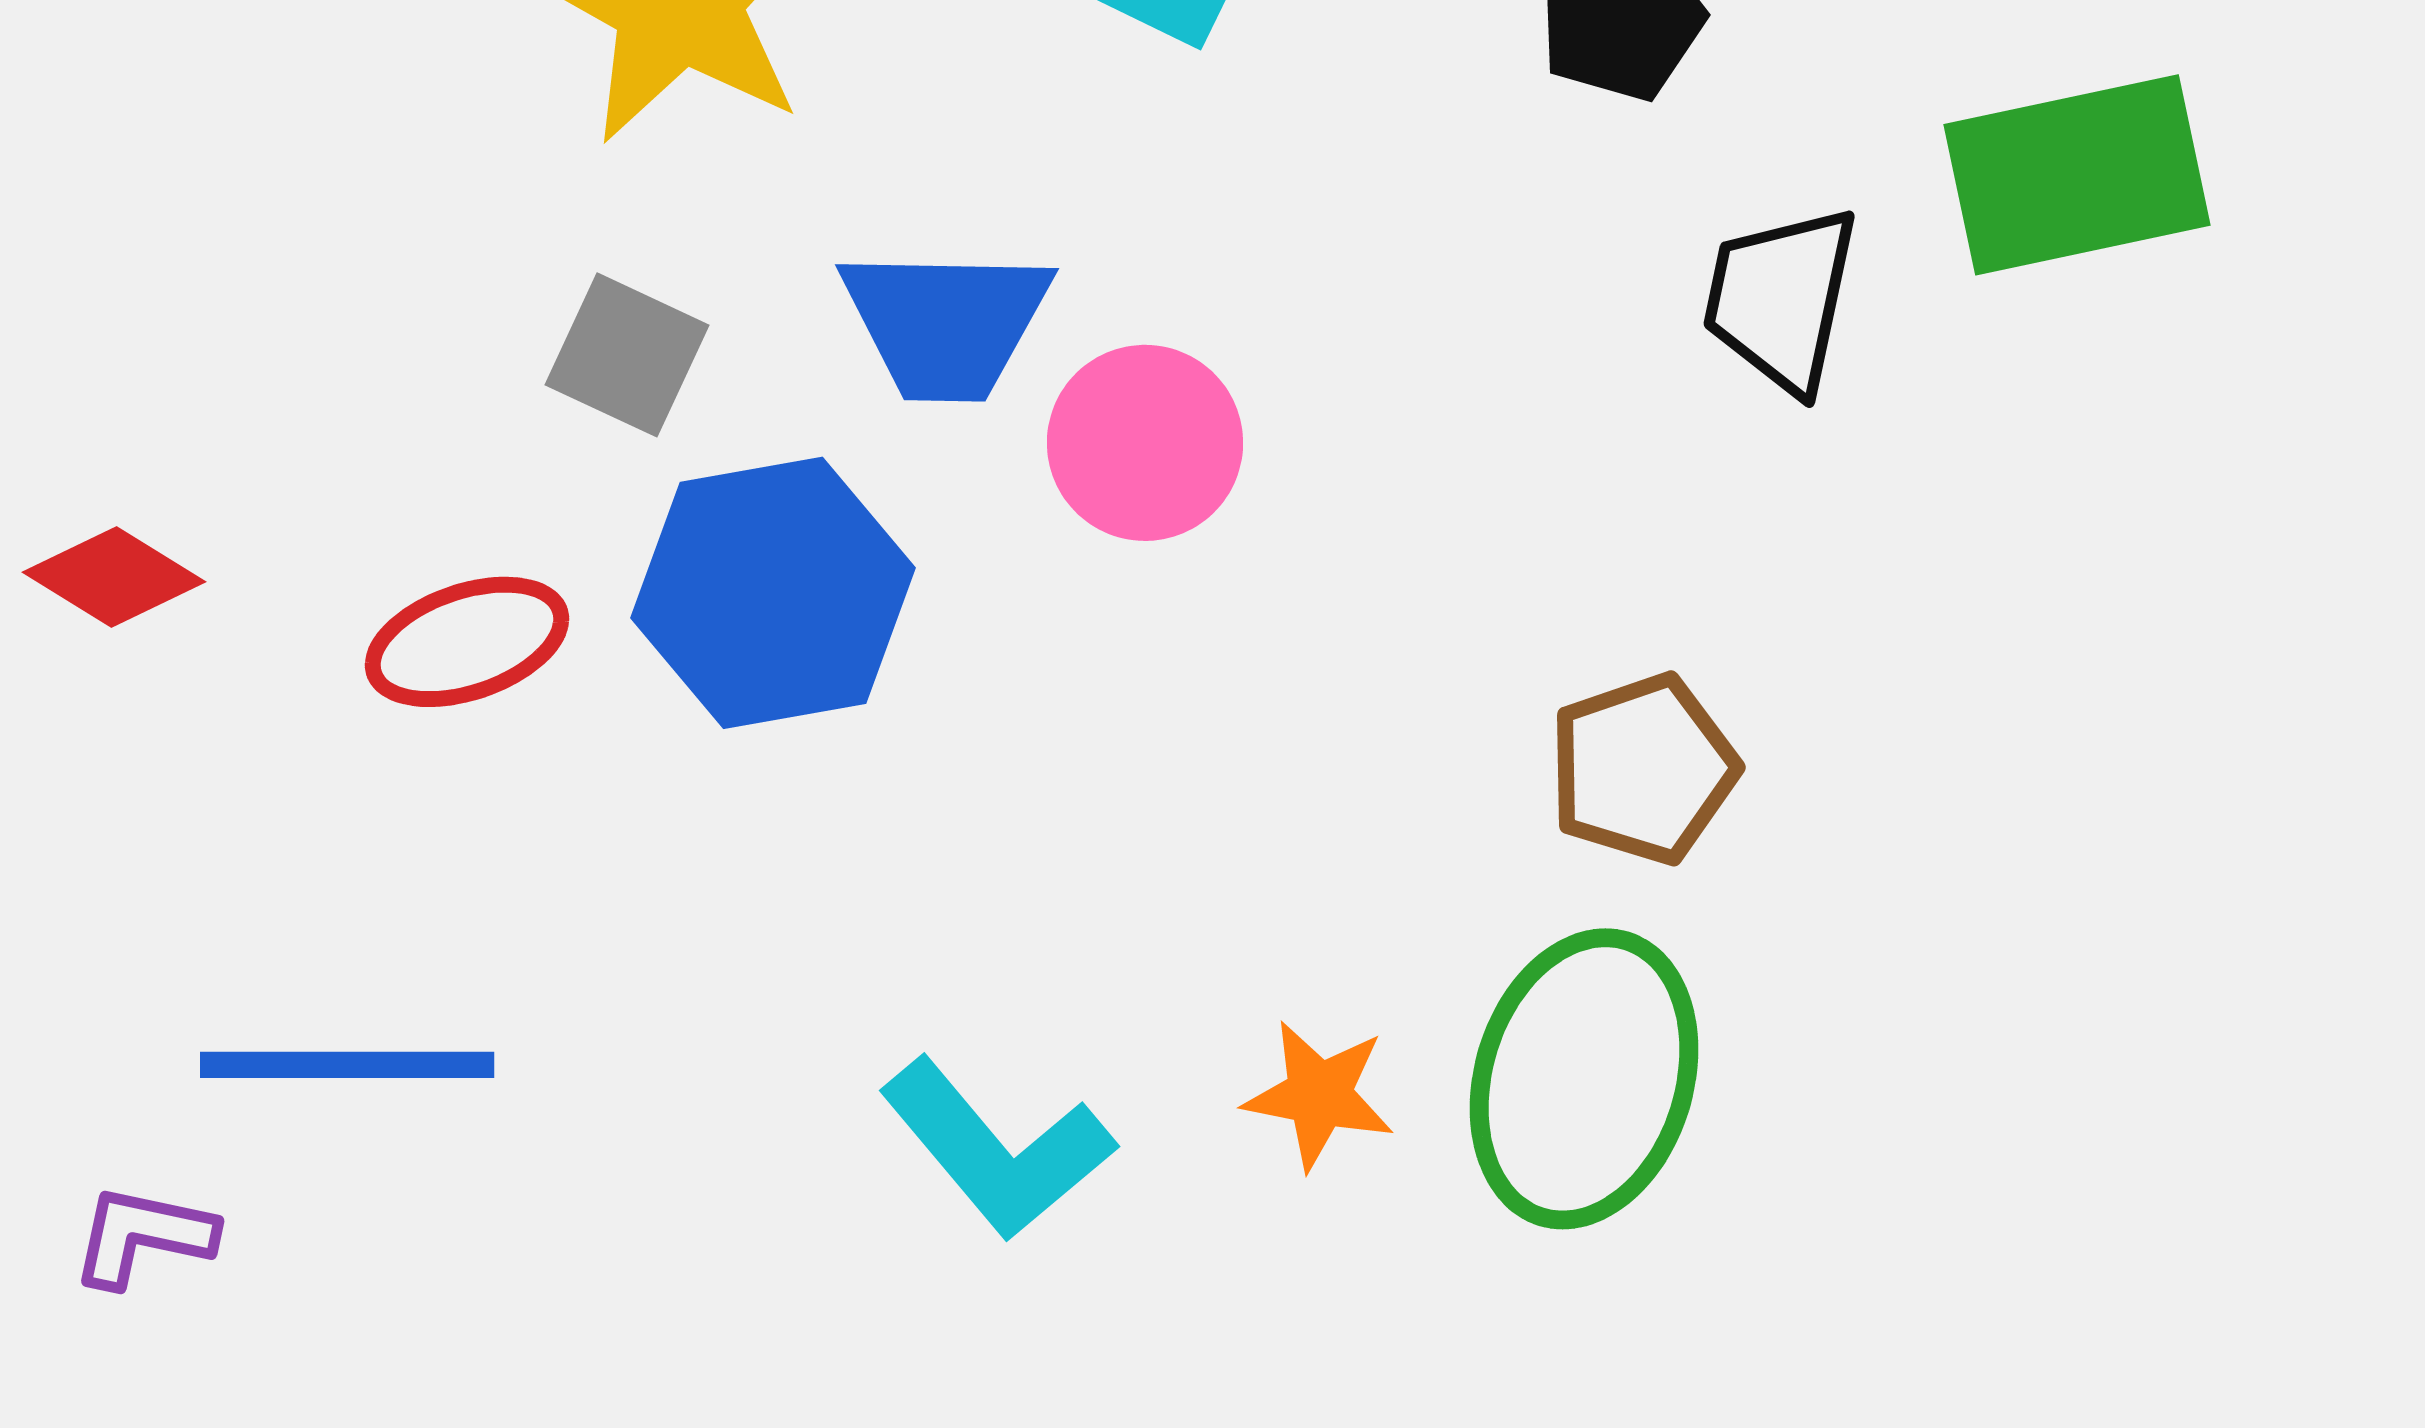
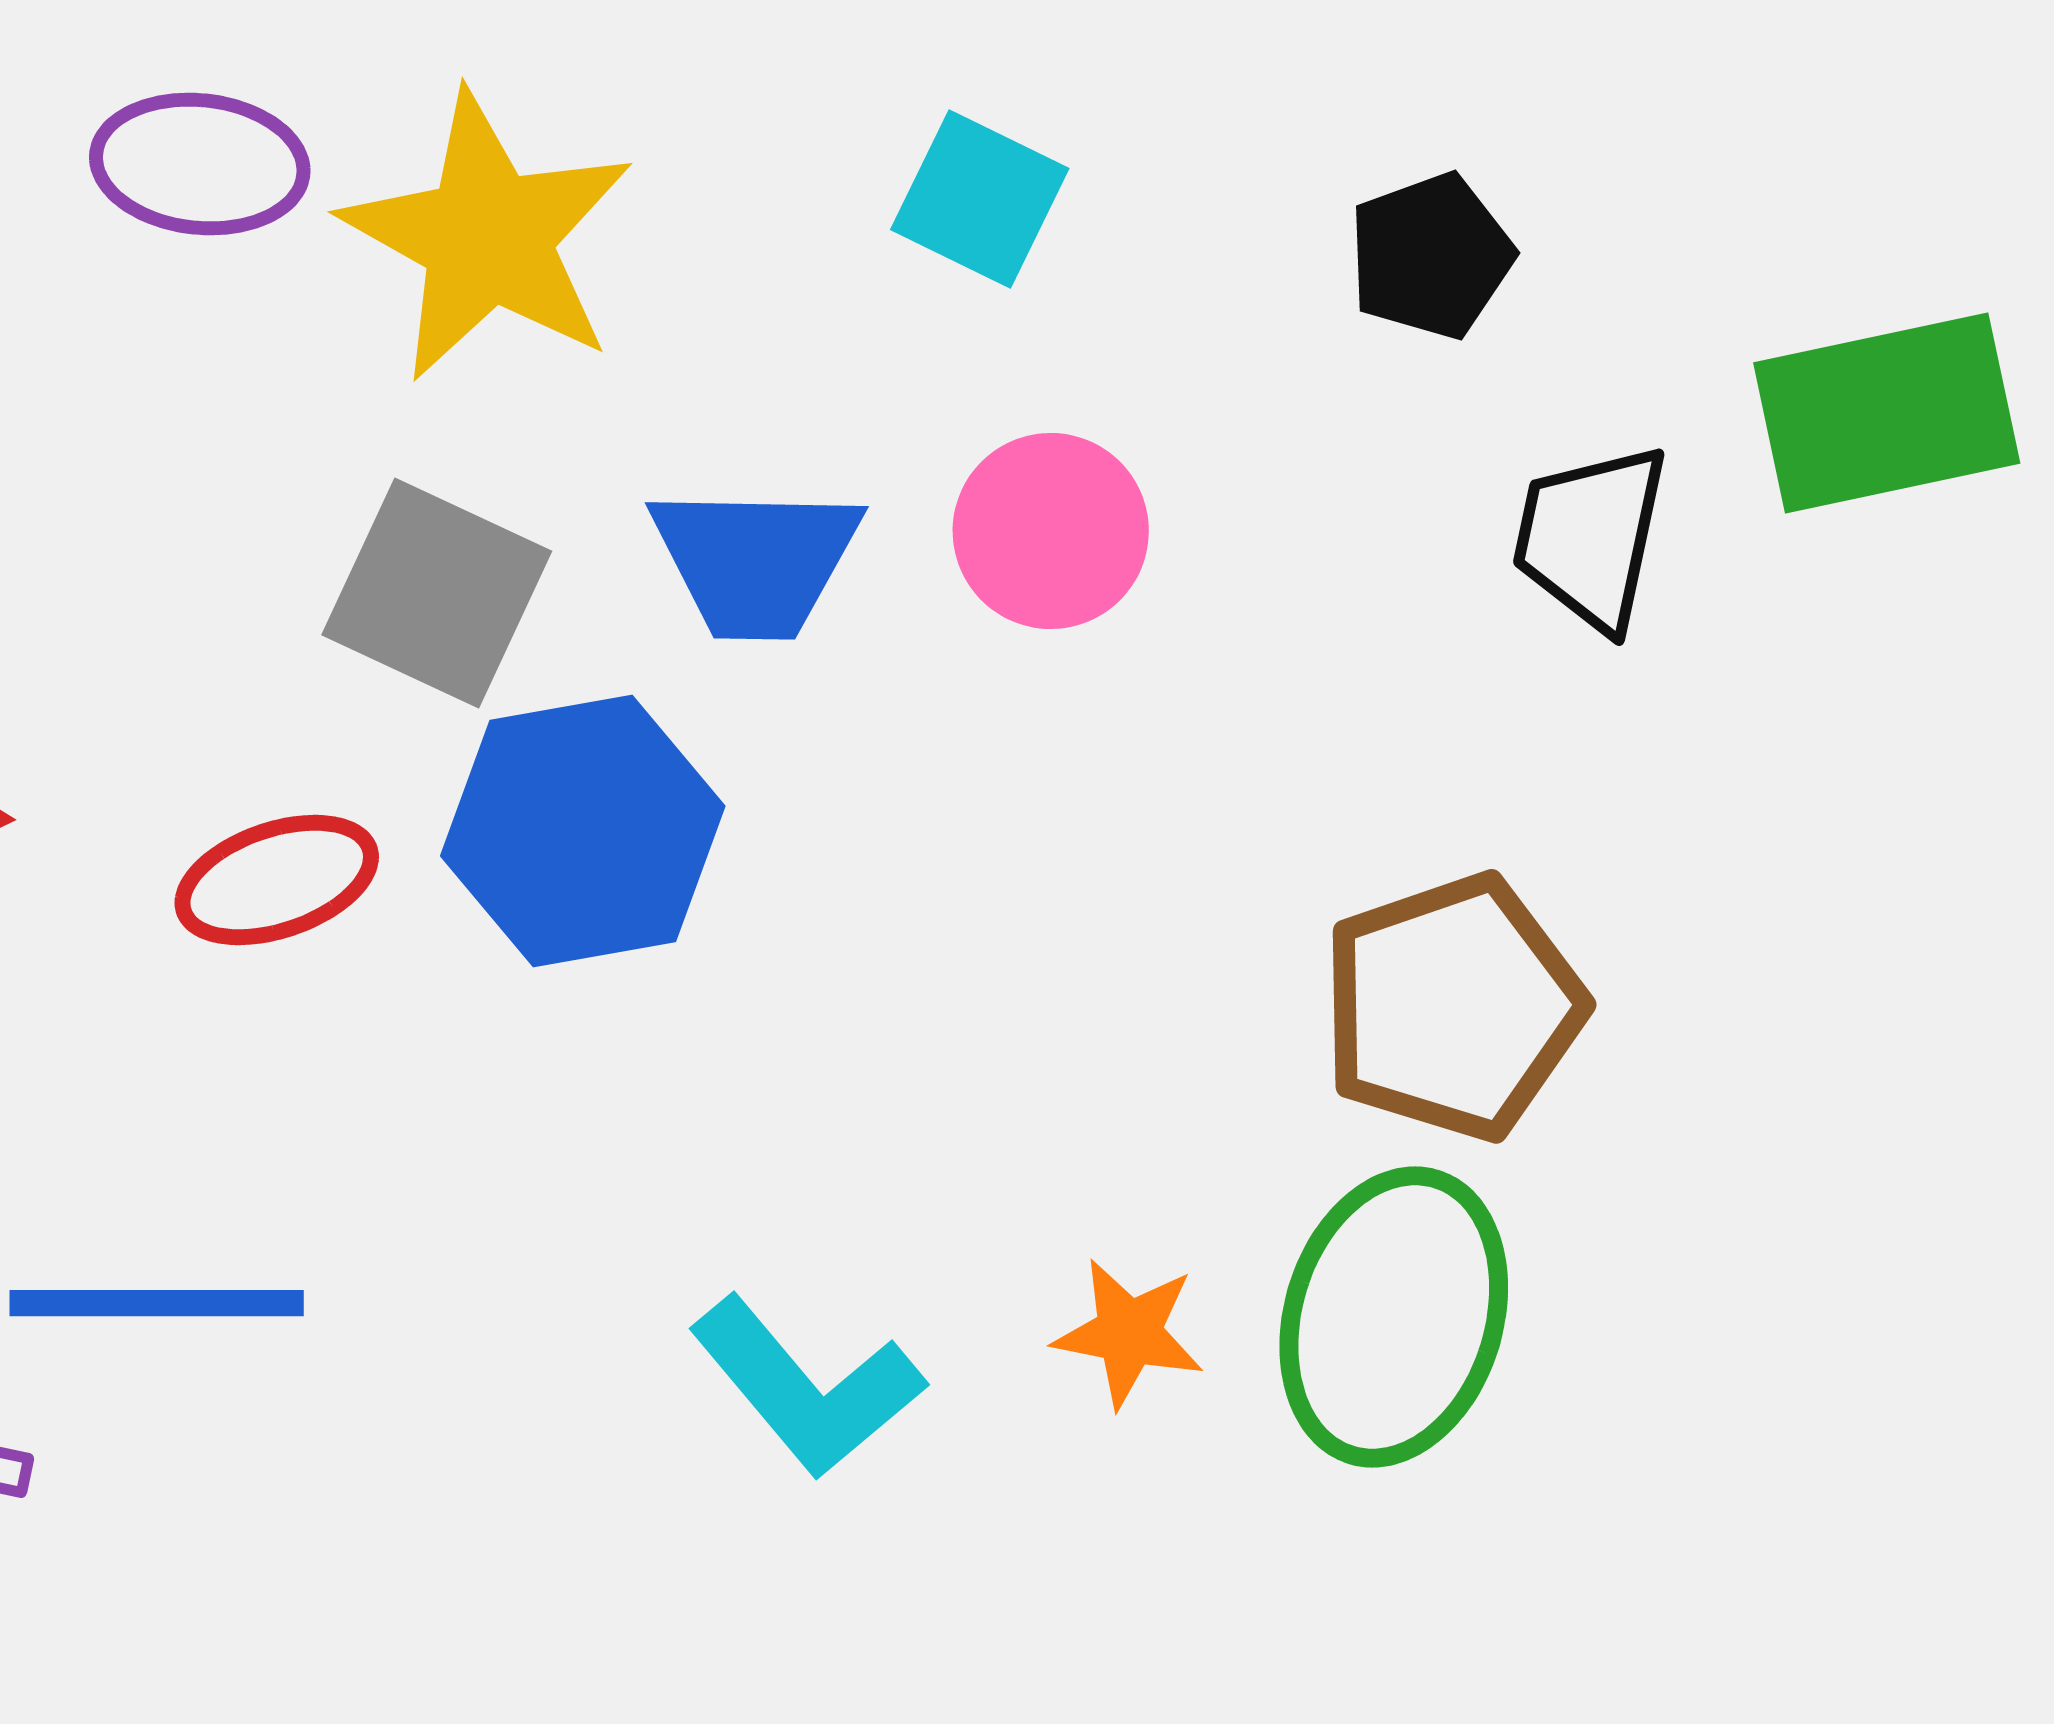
gray square: (627, 355) -> (437, 593), size x1.4
pink circle: (1145, 443) -> (1051, 531), moved
brown pentagon: (1643, 769) -> (1453, 1007), size x1.4

